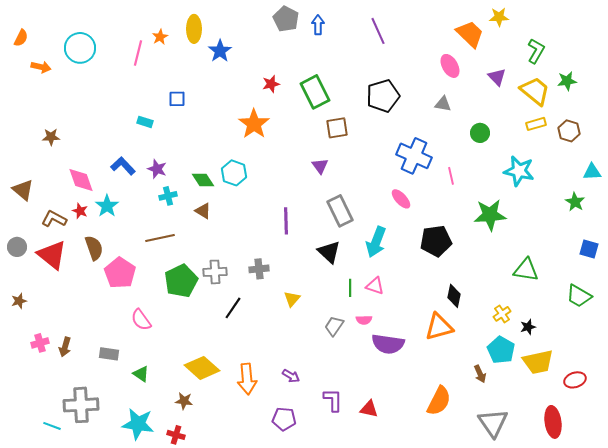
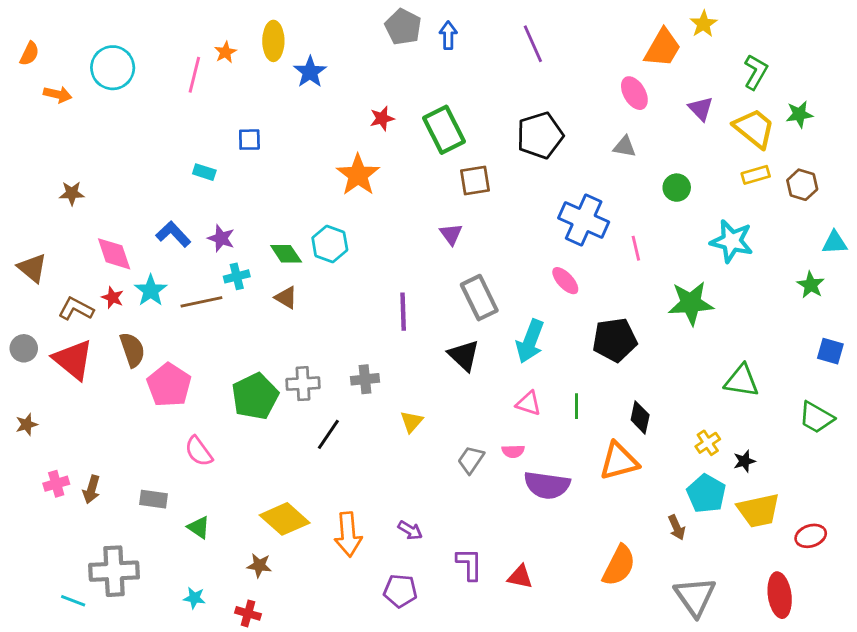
yellow star: (499, 17) -> (703, 24), turned -30
orange trapezoid: (470, 34) -> (663, 48), turned 76
brown line: (160, 238) -> (201, 302), moved
green line: (350, 288) -> (577, 406), moved
cyan star: (138, 424) -> (194, 598), size x0.5

